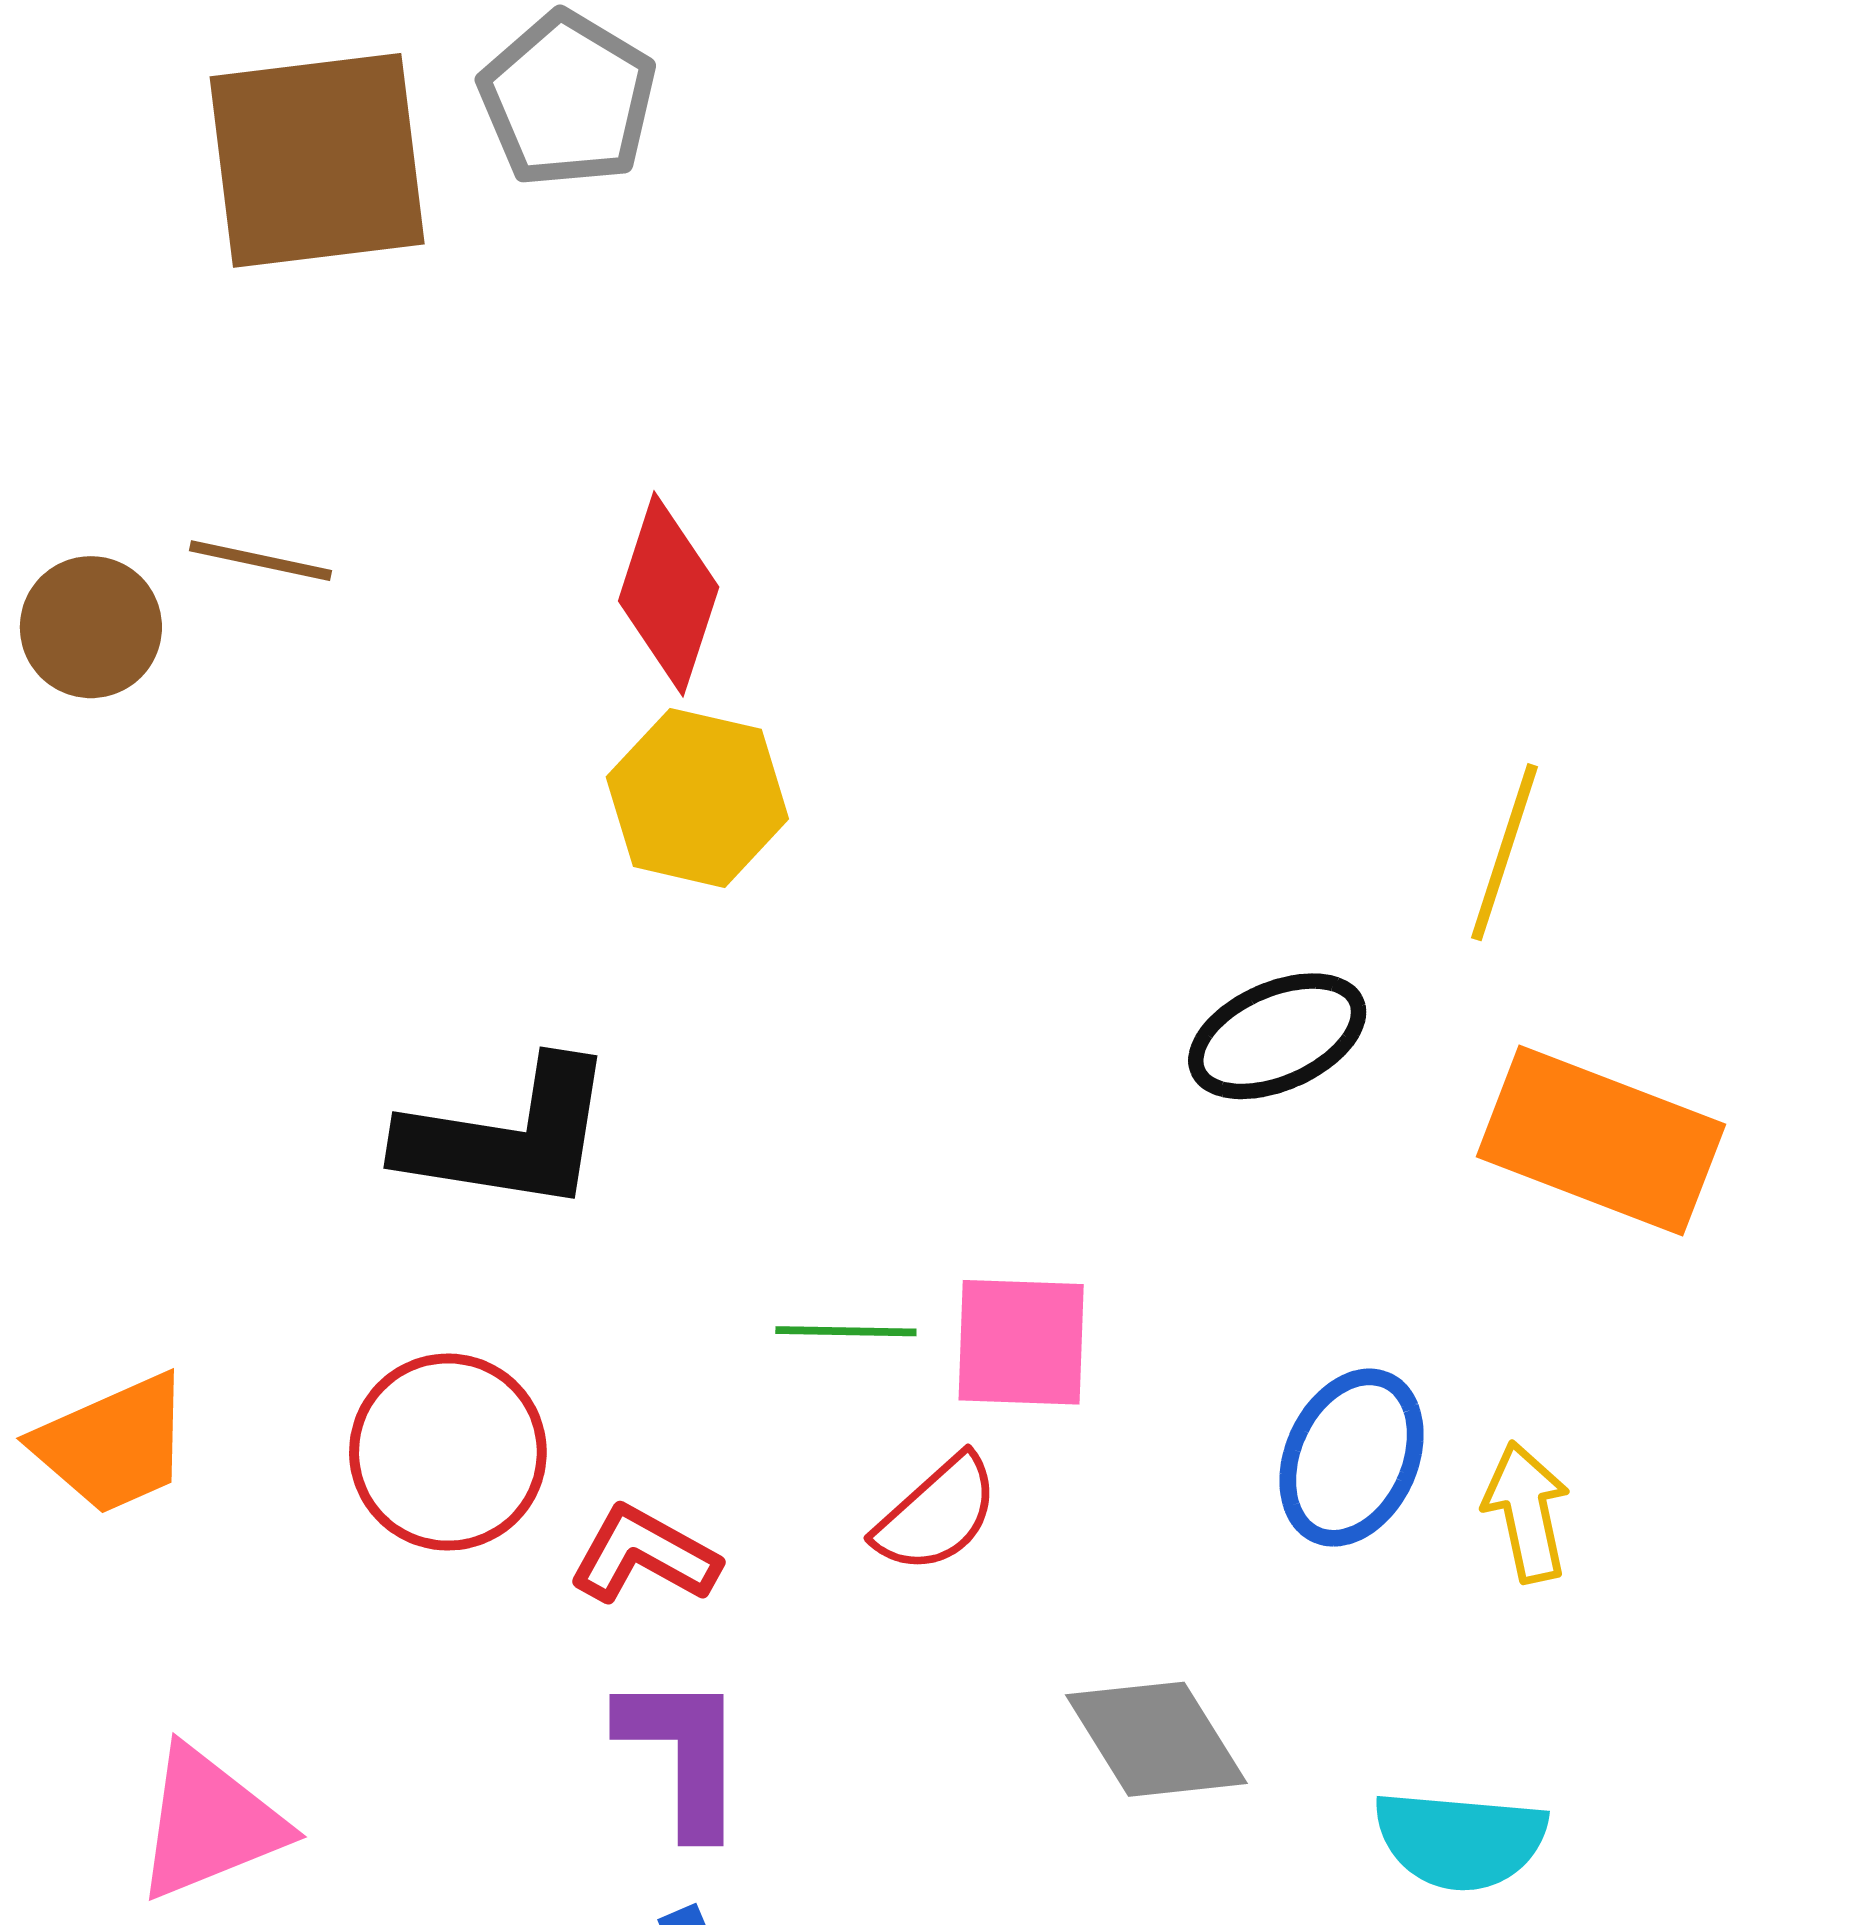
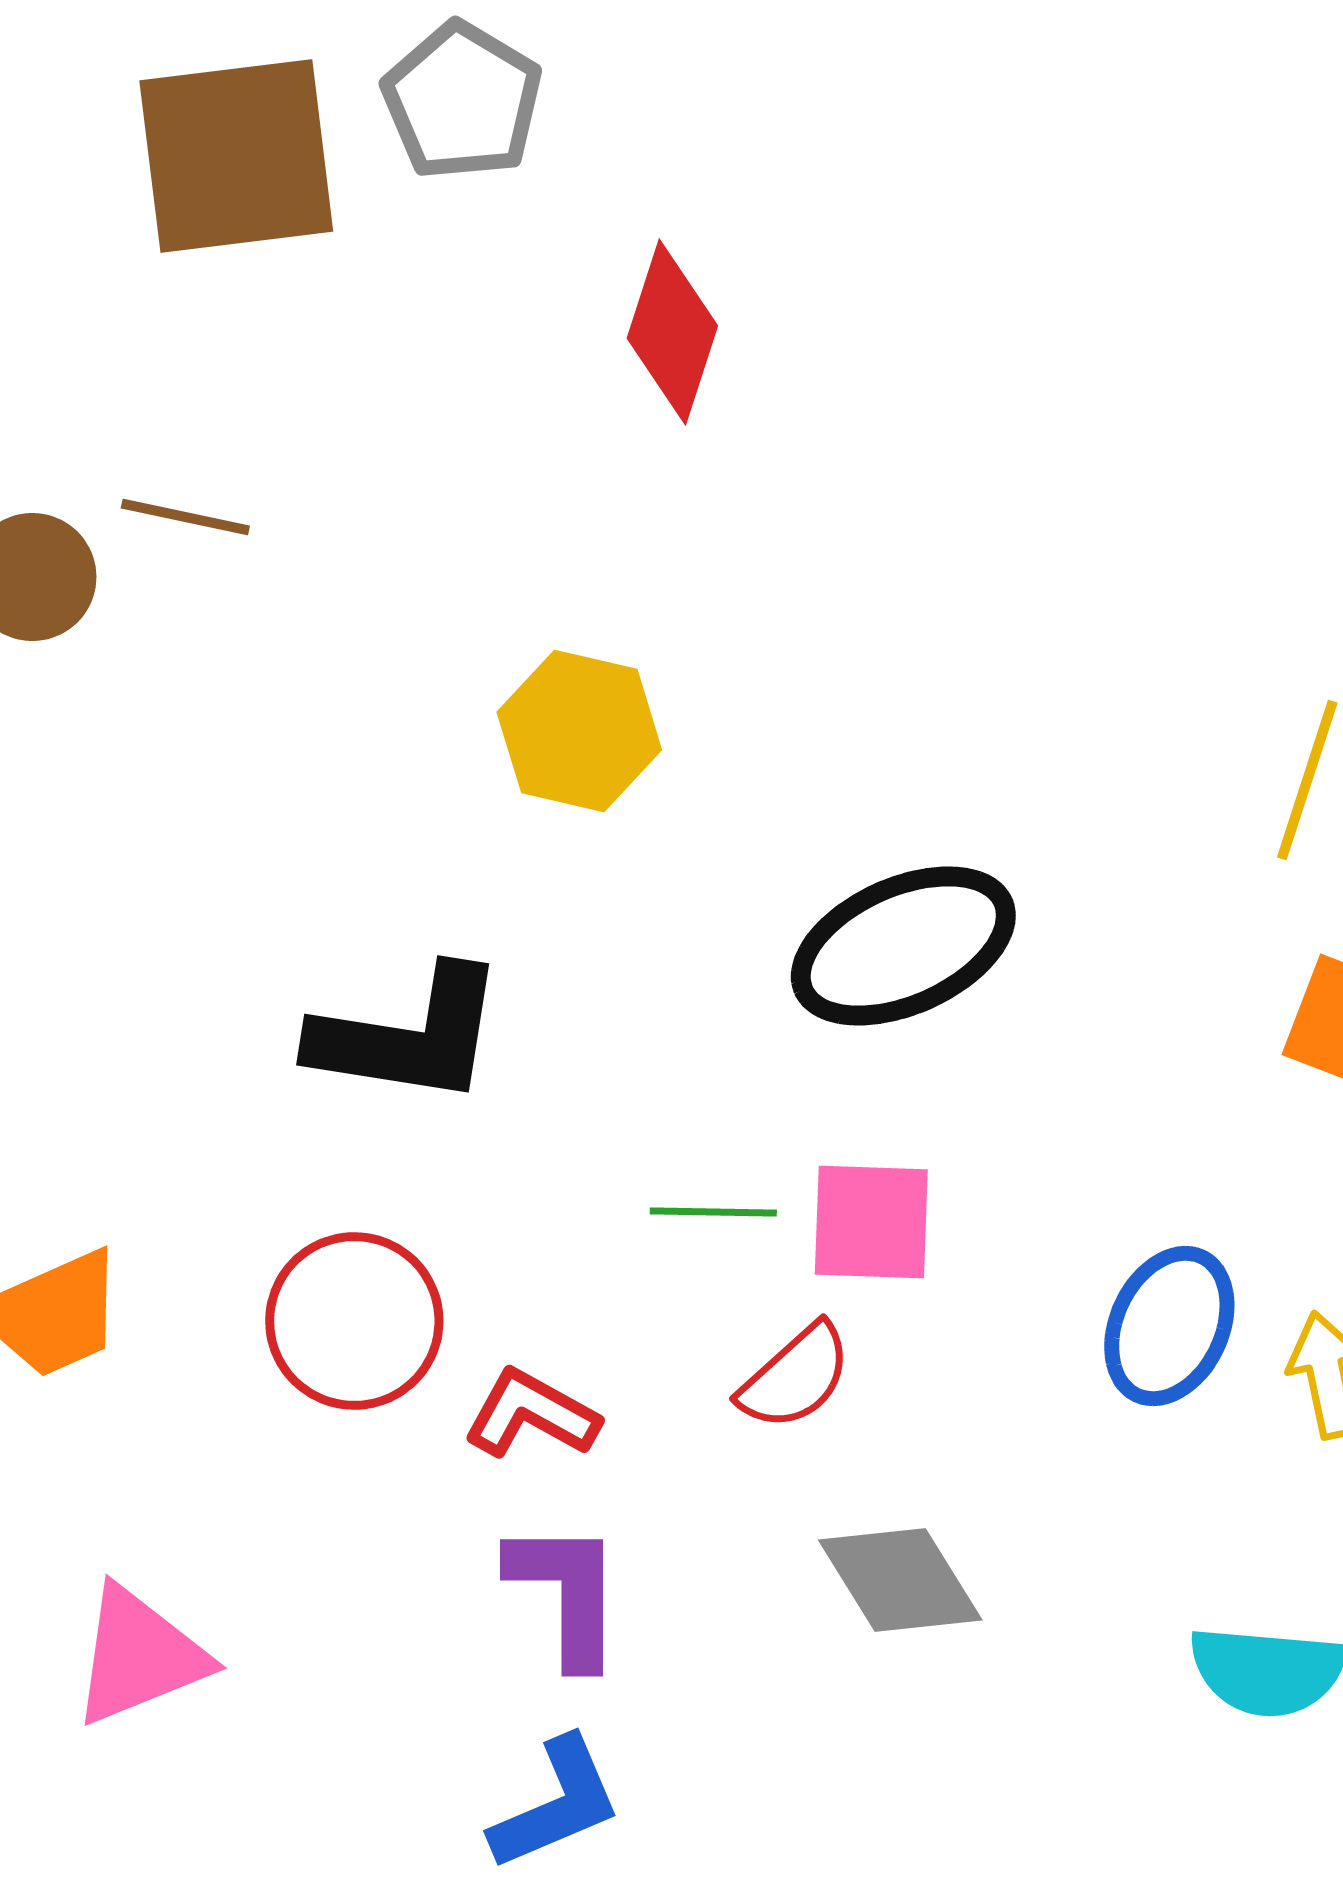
red diamond: (669, 594) -> (672, 332), moved
black ellipse: (1277, 1036) -> (903, 946), moved, size x1.4
gray diamond: (1156, 1739) -> (900, 1580), moved

